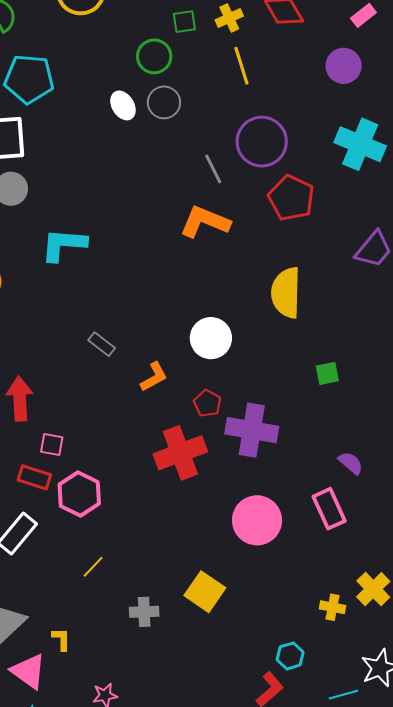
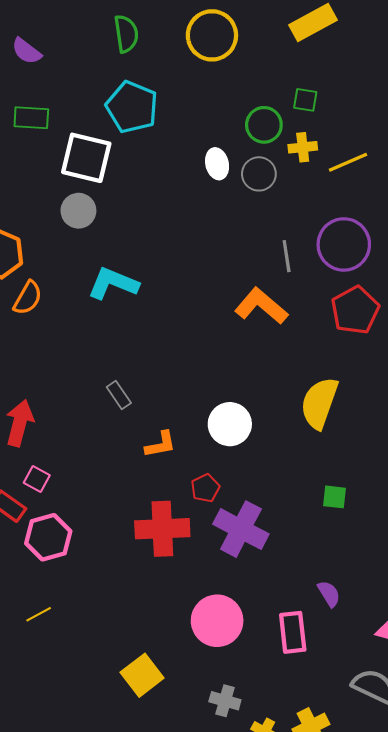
yellow cross: (229, 18) -> (303, 147), moved
yellow line: (241, 66) -> (348, 162), turned 66
gray cross: (144, 612) -> (225, 701), moved

